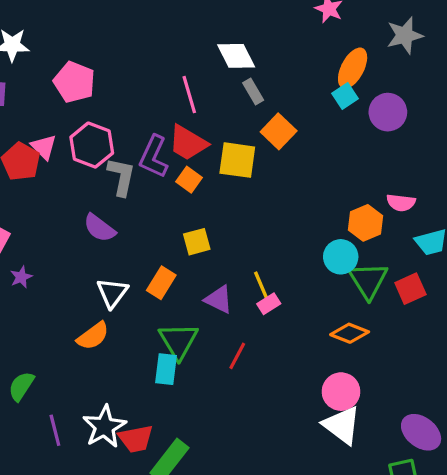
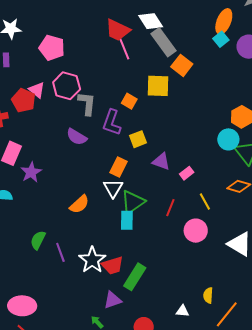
gray rectangle: (253, 91) -> (164, 42), size x1.8
red trapezoid: (188, 143) -> (118, 30), moved
purple L-shape: (154, 157) -> (112, 122), moved
purple star: (21, 277) -> (31, 172), size x1.5
yellow line: (261, 285) -> (205, 202), moved
white triangle: (112, 293) -> (113, 188), moved
purple triangle: (219, 299) -> (161, 161), moved
green triangle: (178, 341) -> (133, 202), turned 32
pink circle: (341, 392) -> (196, 231), moved
purple line: (55, 430) -> (60, 252), moved

